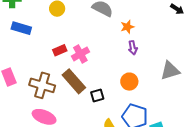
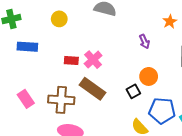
orange star: (127, 27) -> (170, 22), moved
red rectangle: (60, 50) -> (71, 60), turned 40
black square: (97, 95) -> (133, 91), moved

